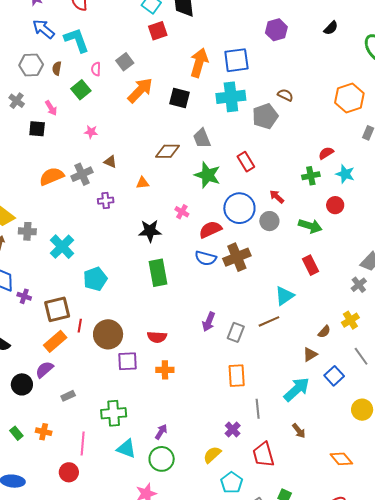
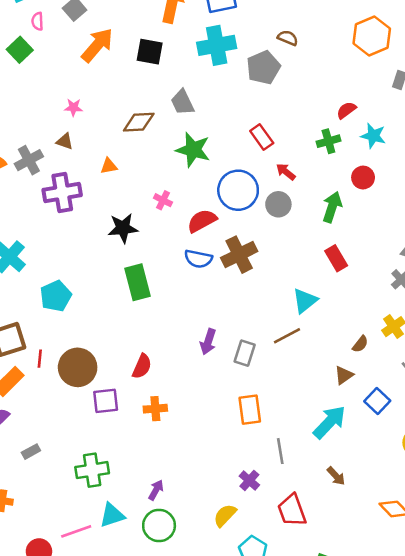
pink star: (91, 132) -> (73, 107), moved
red rectangle: (246, 162) -> (262, 137), moved
purple cross: (106, 201) -> (62, 192), size x1.8
green arrow: (310, 226) -> (332, 207), turned -85
red semicircle: (157, 337) -> (142, 366), turned -66
pink line: (83, 443) -> (76, 531), moved, turned 70
cyan triangle: (126, 449) -> (112, 515), turned -35

